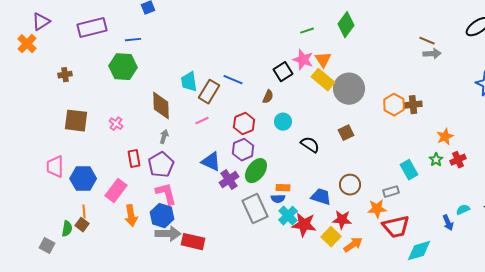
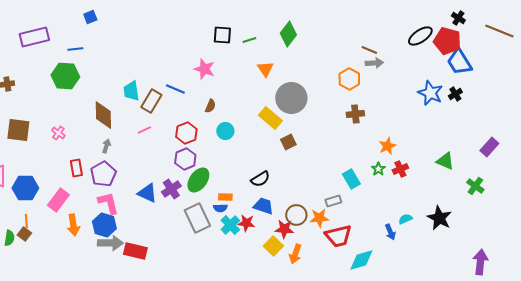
pink star: (303, 60) -> (204, 69), moved
black square: (283, 72) -> (222, 35), moved, turned 36
yellow rectangle: (323, 80) -> (270, 118), moved
orange hexagon: (394, 105) -> (349, 79), moved
black semicircle: (310, 145) -> (260, 179), moved, turned 114
blue triangle: (211, 162) -> (147, 193), moved
brown circle: (350, 185) -> (296, 215), moved
red star: (304, 225) -> (246, 223), moved, size x0.7
orange arrow: (353, 245) -> (295, 254), turned 144

